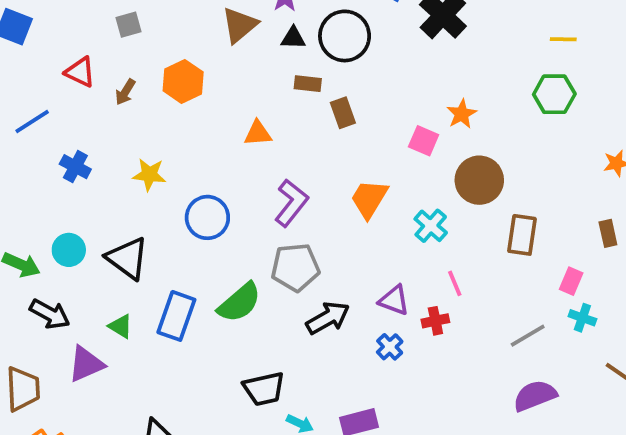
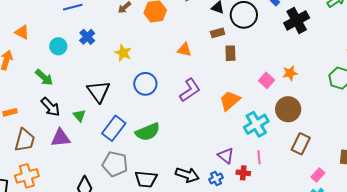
brown rectangle: (308, 84) -> (218, 33), turned -40
cyan cross: (431, 226) -> (256, 124), size x1.4
cyan circle: (69, 250) -> (58, 46), moved
gray pentagon: (295, 267) -> (115, 164), moved
black arrow: (328, 318) -> (187, 175), moved, turned 30
green triangle: (121, 326) -> (79, 116), moved

